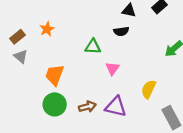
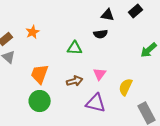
pink triangle: (112, 68) -> (100, 74), moved
brown arrow: (87, 107) -> (75, 81), moved

